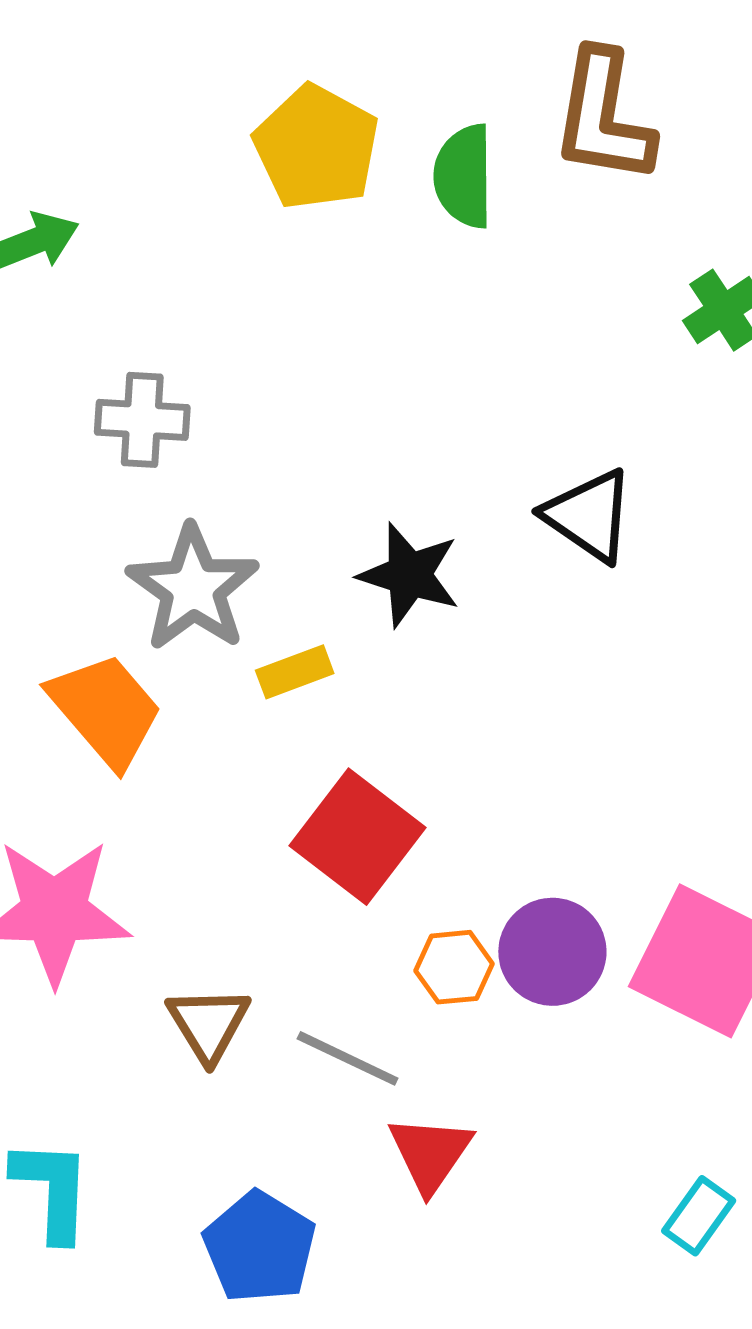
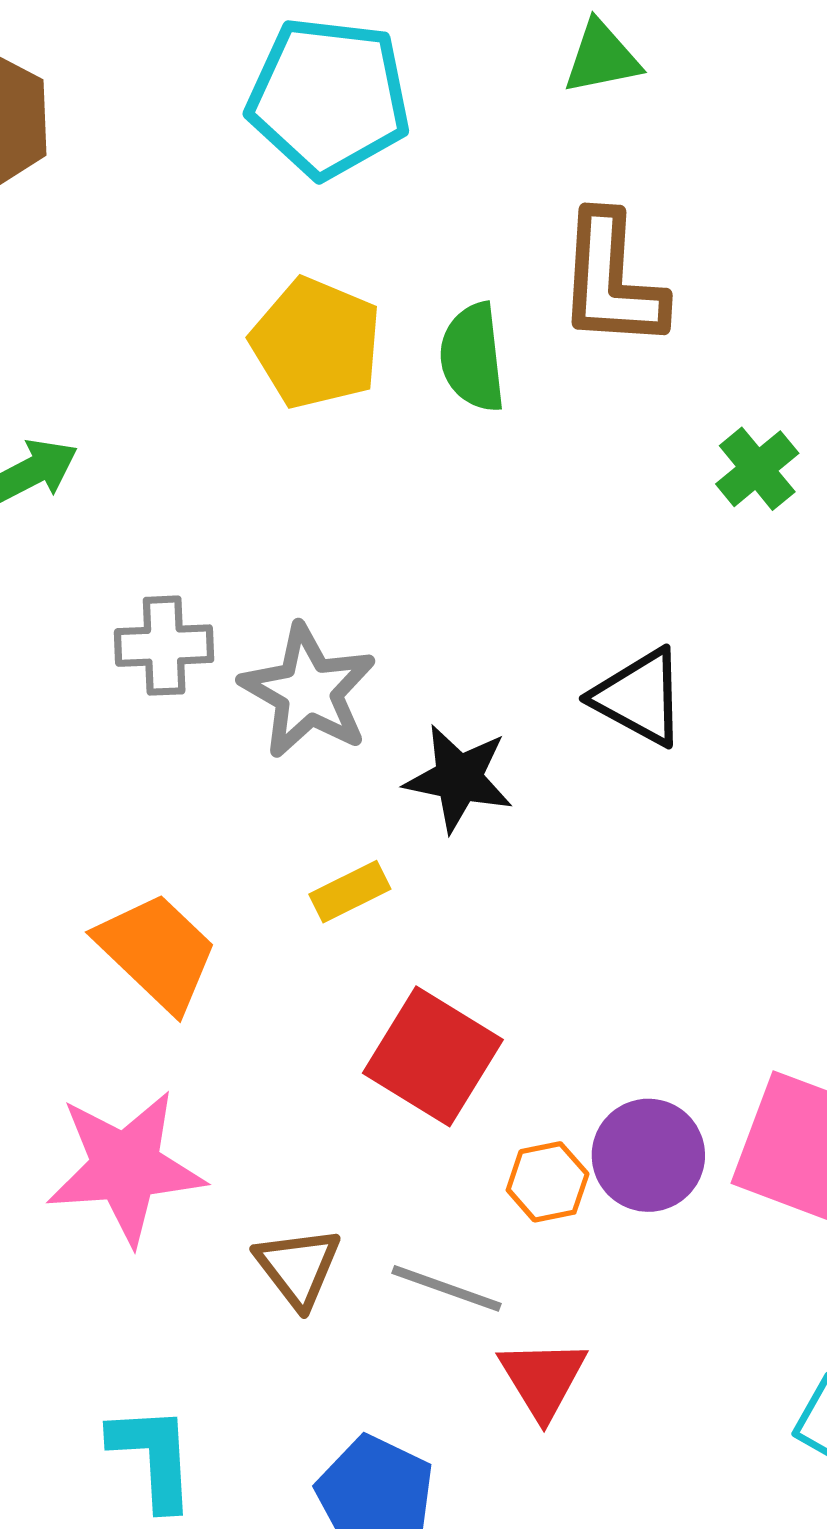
gray star: (193, 588) -> (308, 691), moved

